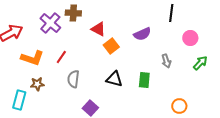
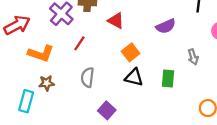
orange square: (111, 46) -> (131, 52), moved
red line: (61, 57) -> (79, 43), moved

